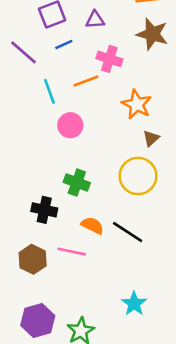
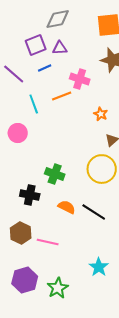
purple triangle: (95, 20) -> (60, 48), moved
orange star: (137, 104) -> (101, 114), size x0.6
pink circle: (70, 125) -> (18, 133), moved
pink line: (72, 252) -> (48, 242), moved

